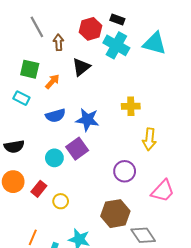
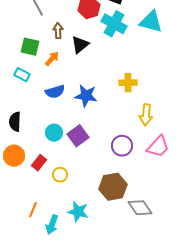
brown arrow: (59, 42) -> (58, 31), moved
black semicircle: (14, 147) -> (15, 122), turned 102
purple square: (77, 149) -> (78, 136), moved
pink trapezoid: (163, 191) -> (158, 147), moved

